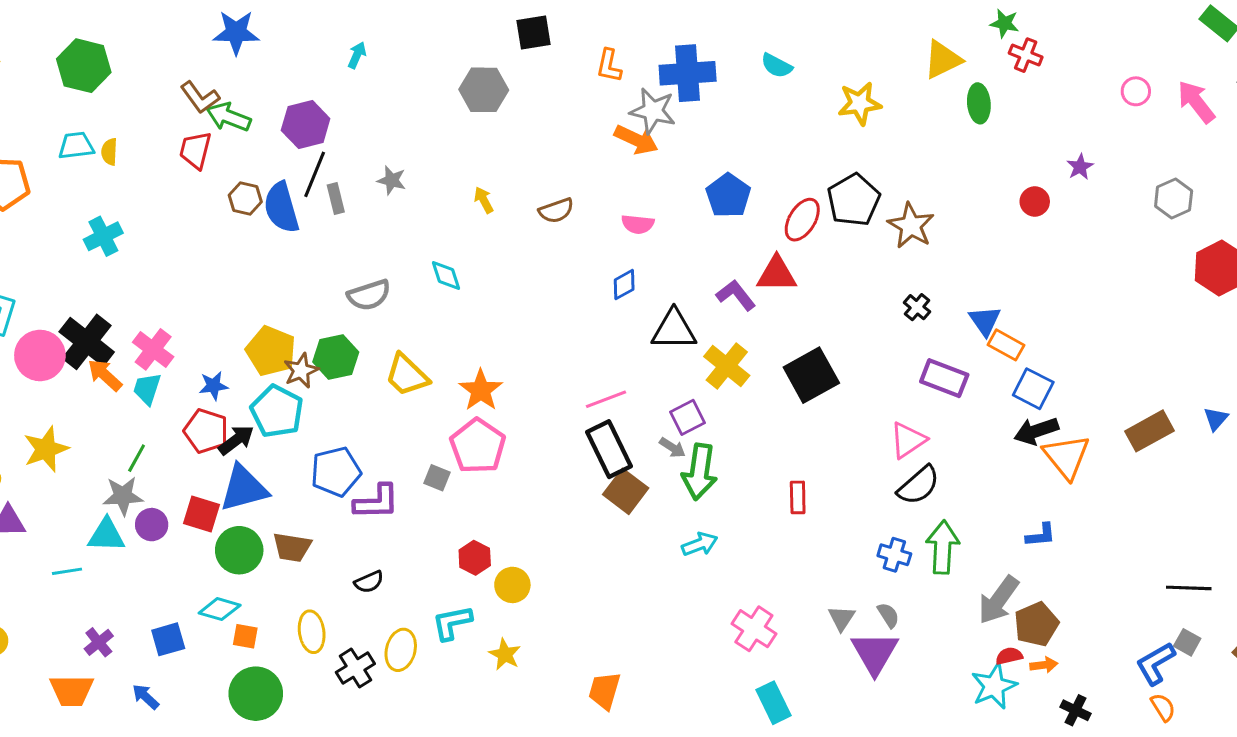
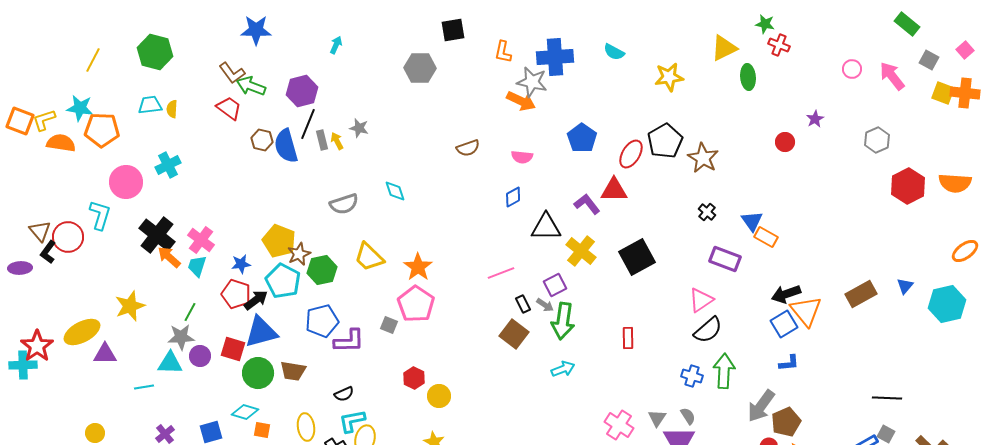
red trapezoid: (195, 150) -> (229, 108), turned 112
yellow arrow: (484, 200) -> (337, 141), moved
pink circle: (40, 355) -> (126, 182), moved
green hexagon: (336, 357) -> (322, 270), moved
blue square: (1033, 389) -> (784, 324), moved, turned 32
black rectangle: (609, 449) -> (523, 304), moved, size x0.5
cyan L-shape: (452, 623) -> (352, 421), moved
pink cross: (754, 629) -> (619, 425), moved

